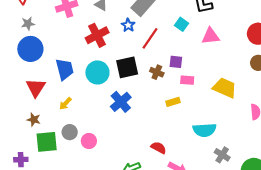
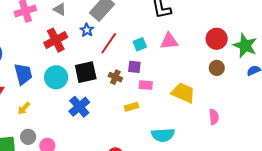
cyan square: (181, 24) -> (140, 44), moved, turned 32

